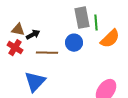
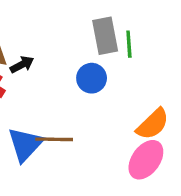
orange semicircle: (110, 39) -> (153, 124), moved
brown line: (47, 53) -> (54, 139), moved

